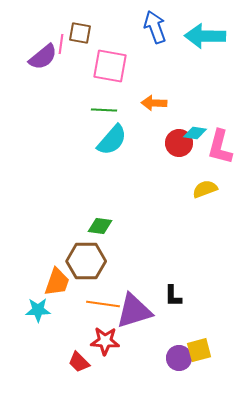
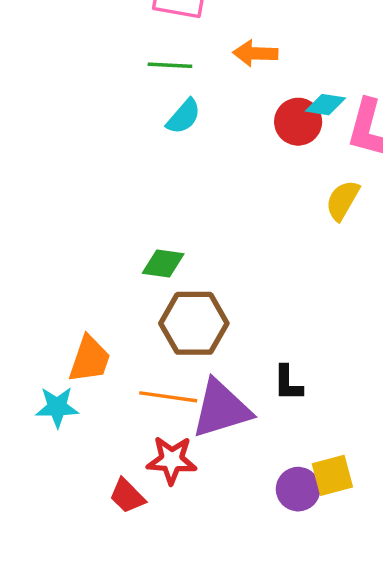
cyan semicircle: (112, 140) -> (184, 117), size x0.7
yellow semicircle: (205, 189) -> (343, 200), turned -40
brown hexagon: (86, 261) -> (194, 323), moved

